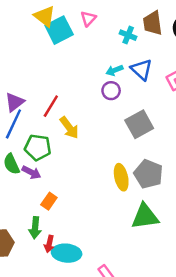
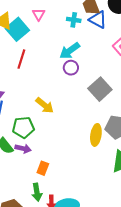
cyan arrow: (114, 70) -> (70, 51), size x1.5
blue triangle: (141, 70) -> (98, 20), moved
red line: (51, 106) -> (21, 59), moved
yellow ellipse: (121, 177) -> (96, 135), turned 35

